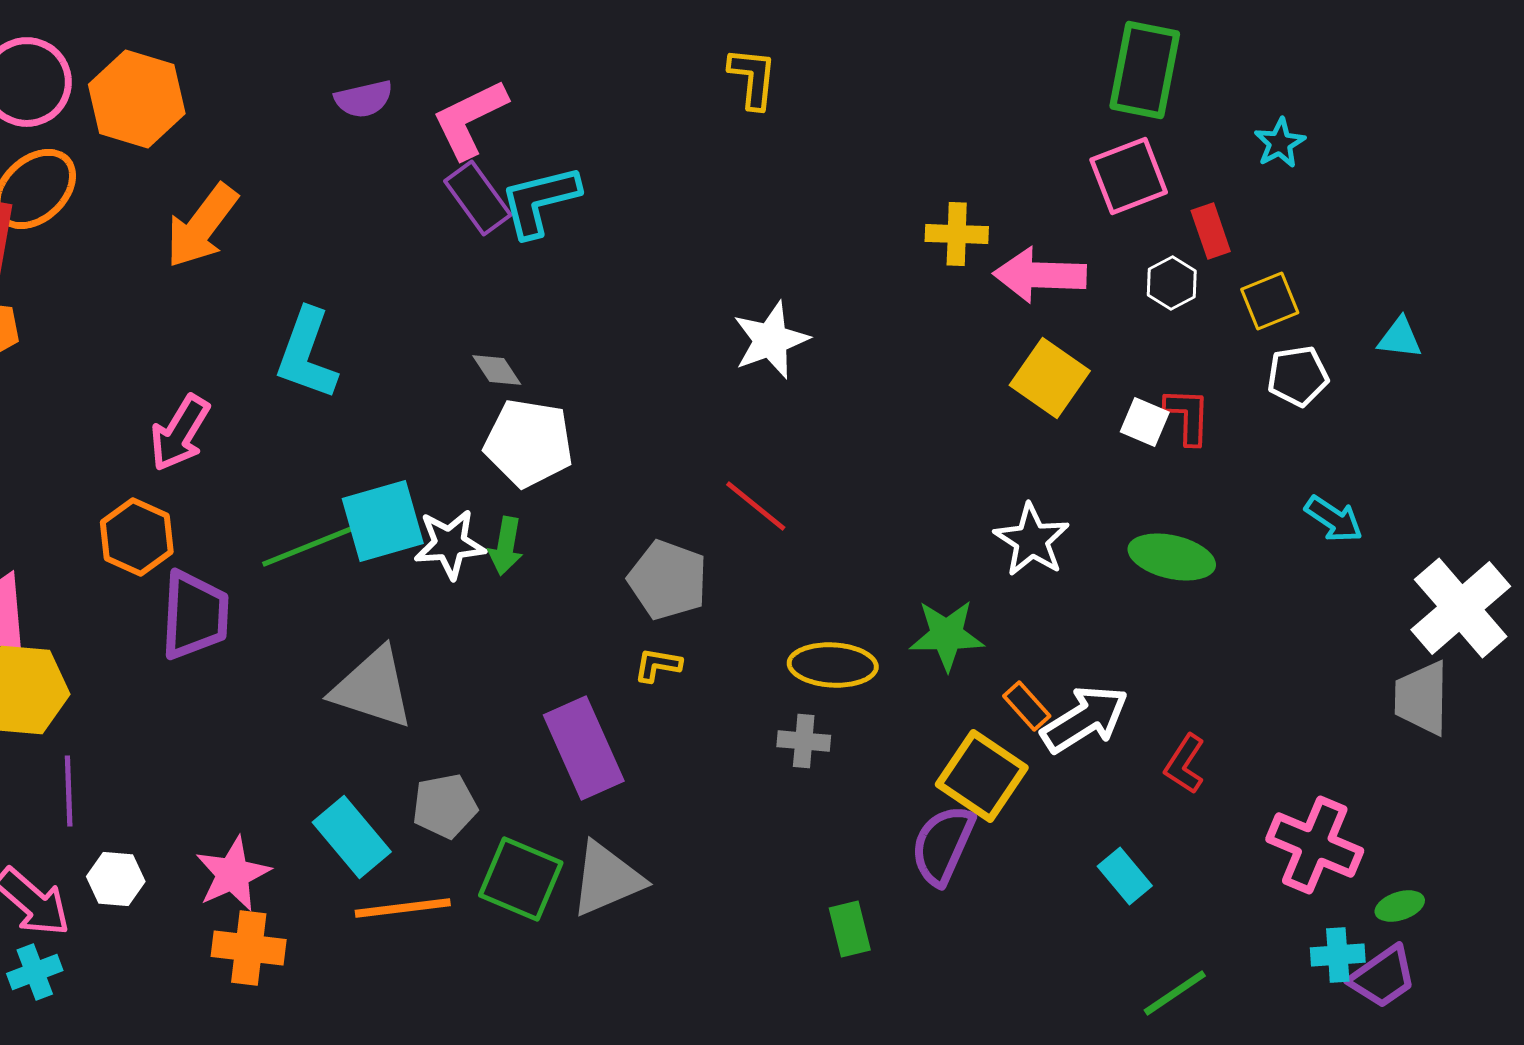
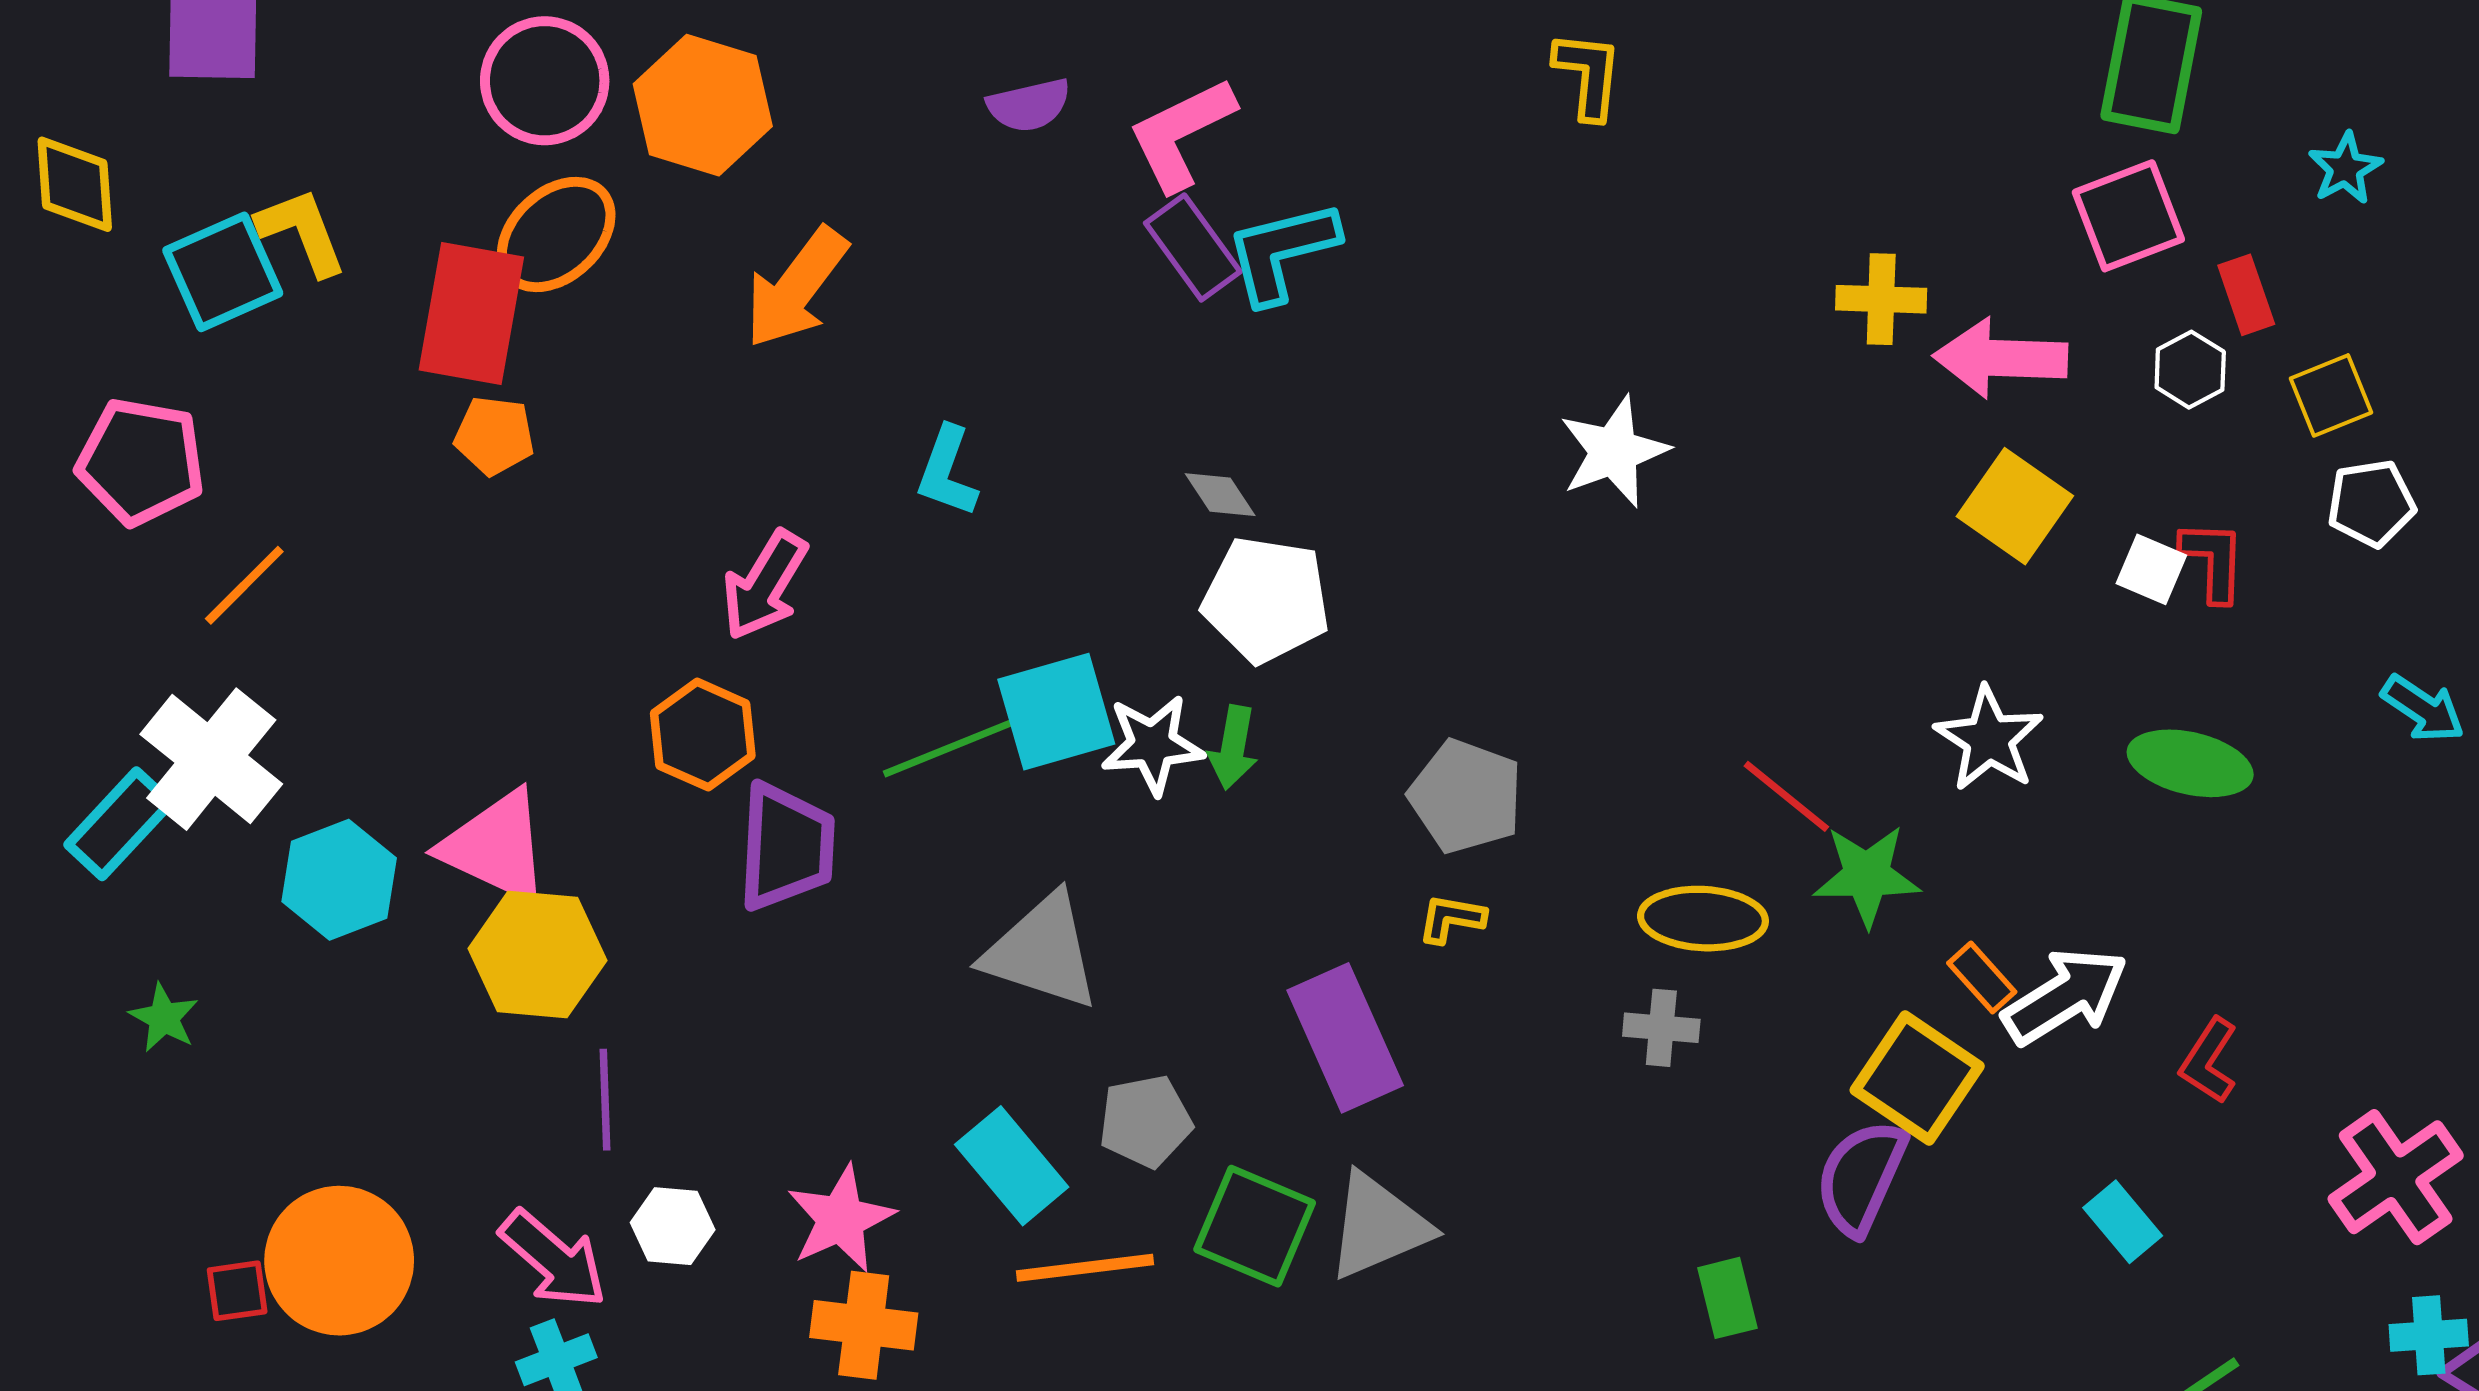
cyan L-shape: (307, 354) -> (947, 472), size x0.7
red line: (756, 506) -> (1786, 796), moved
pink cross: (1315, 845) -> (2396, 1177), turned 32

